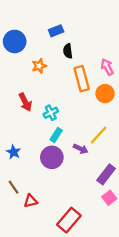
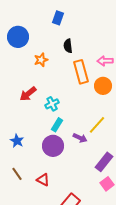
blue rectangle: (56, 31) -> (58, 18), moved, turned -48
pink arrow: (107, 67) -> (105, 61), turned -63
red arrow: (25, 102) -> (28, 94), turned 78
red triangle: (31, 201) -> (43, 180), moved, turned 40

